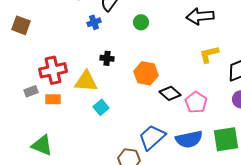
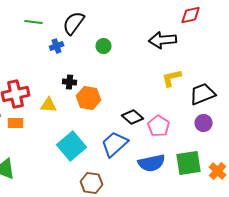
orange hexagon: (146, 73) -> (89, 98), moved
yellow triangle: (86, 81) -> (49, 105), size x0.7
cyan square: (101, 107) -> (72, 146), moved, size x1.8
blue trapezoid: (152, 137) -> (115, 144), moved

